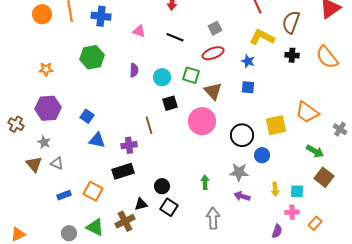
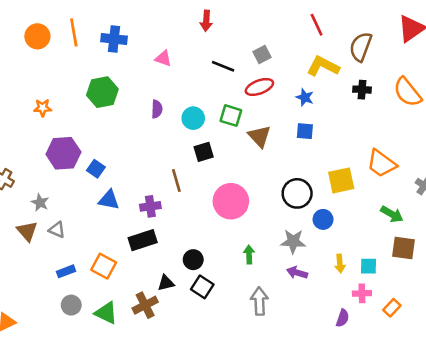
black line: (175, 37) -> (223, 66), moved
purple hexagon: (48, 108) -> (63, 153), moved
pink circle: (202, 121) -> (231, 201), moved
brown square: (324, 177) -> (404, 248), turned -30
gray circle: (69, 233) -> (71, 305), moved

